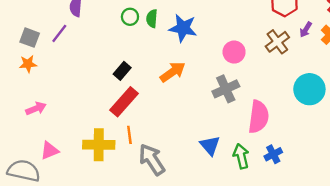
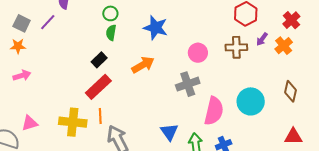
green semicircle: (152, 19) -> (111, 33), moved
brown cross: (277, 42) -> (236, 47), turned 30
cyan circle: (309, 89) -> (251, 101), moved
pink arrow: (36, 108) -> (22, 75), moved

